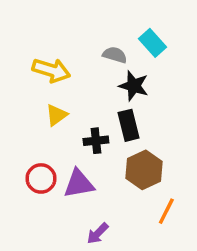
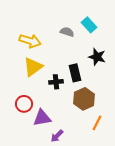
black star: (134, 86) -> (97, 57), moved
yellow triangle: (56, 115) -> (33, 67), size x1.5
purple triangle: (79, 184) -> (42, 118), moved

